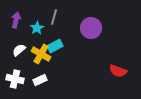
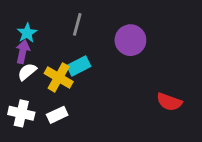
purple arrow: (16, 20) -> (23, 52), moved
cyan star: (37, 28) -> (27, 33), moved

